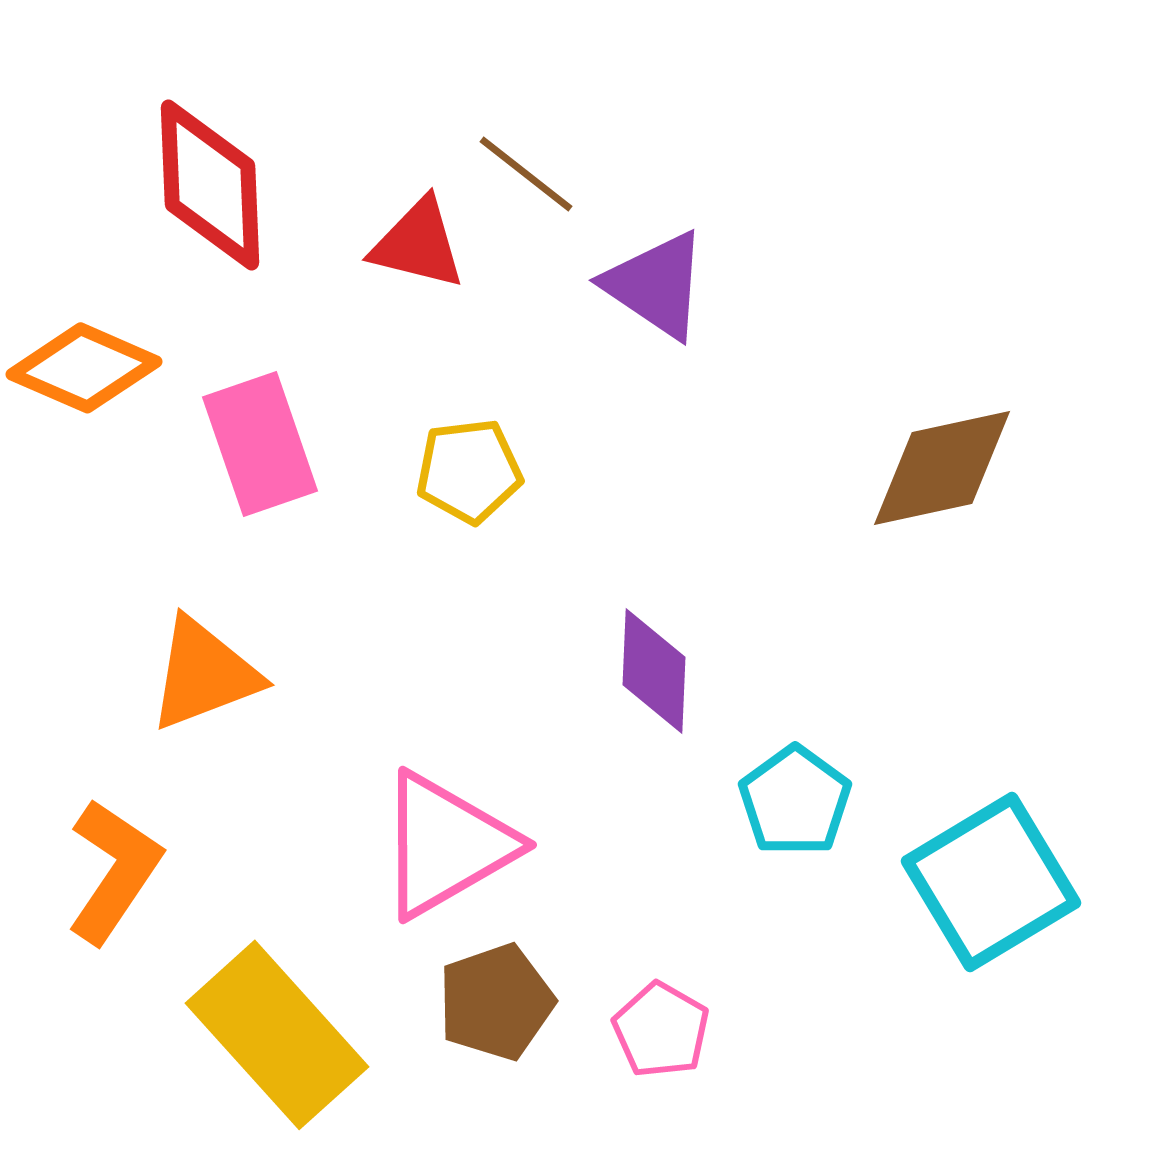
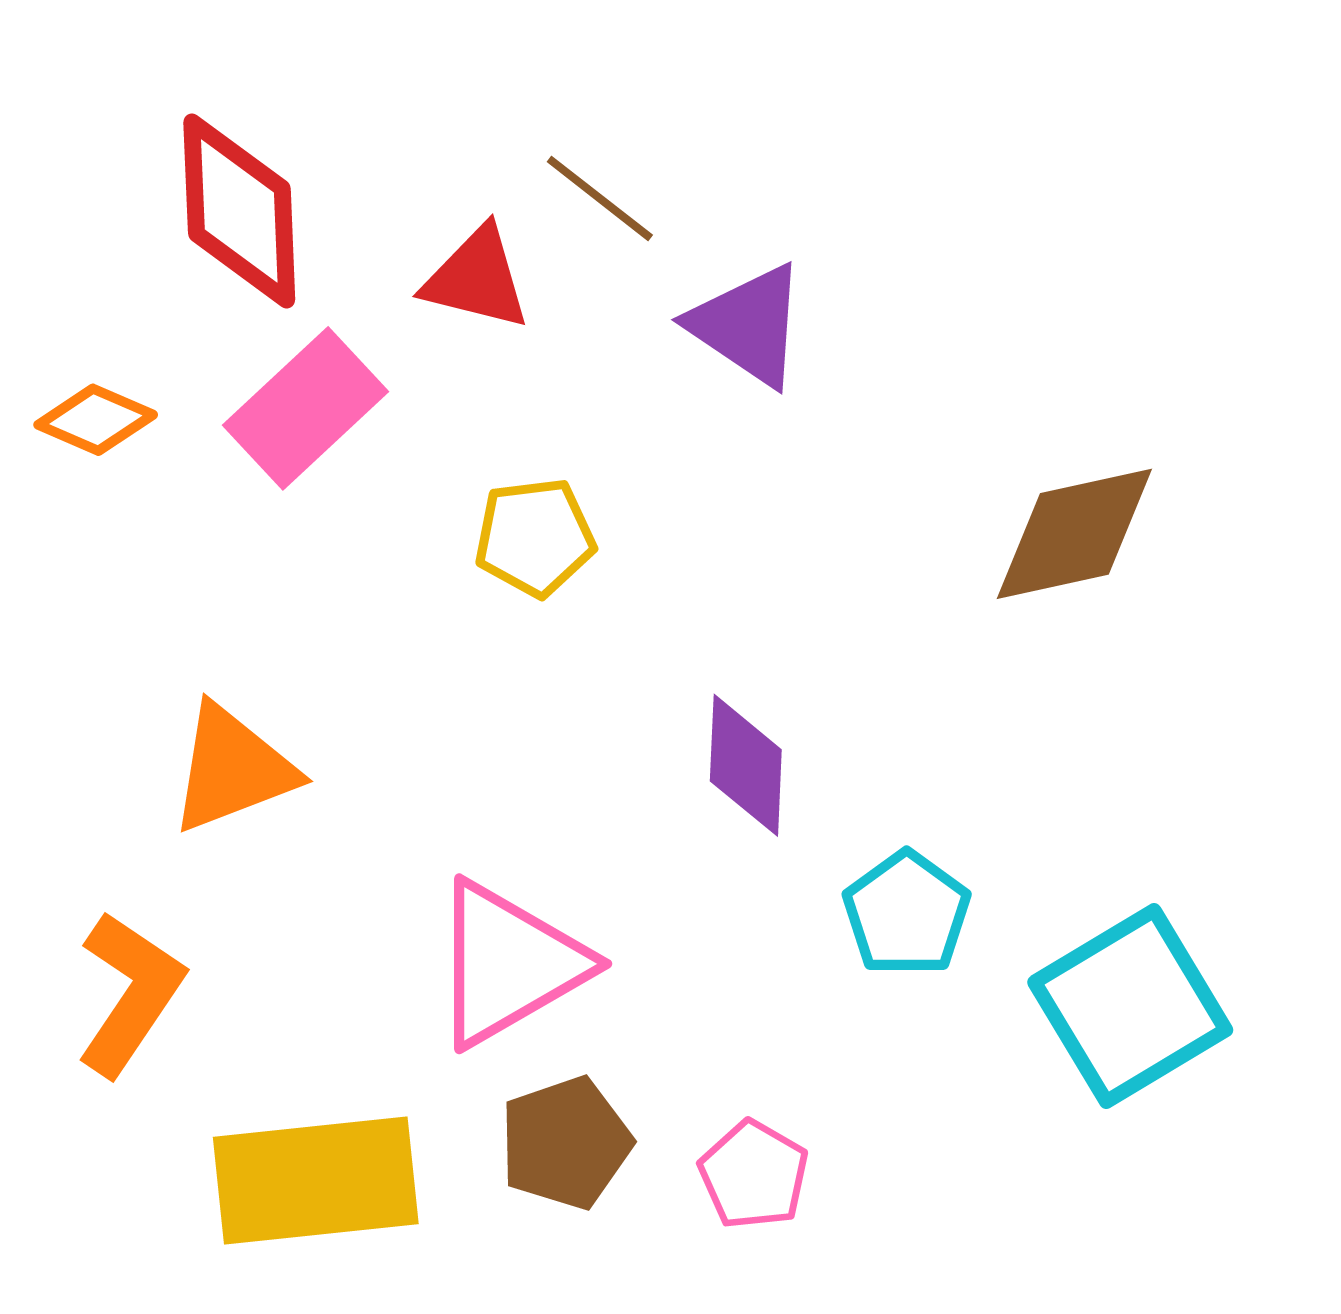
orange diamond: (84, 368) -> (96, 420), size x0.7
pink rectangle: (260, 444) -> (306, 408), moved, turned 66
yellow rectangle: (277, 1035) -> (316, 1181), turned -54

